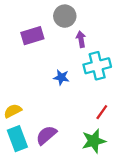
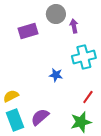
purple arrow: (81, 39) -> (74, 26), moved
blue star: (61, 77) -> (56, 75), moved

